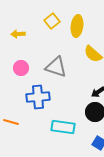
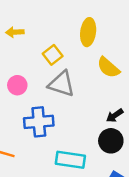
yellow square: (52, 21) -> (53, 55), moved
yellow arrow: (18, 34) -> (15, 32), moved

